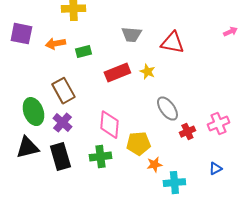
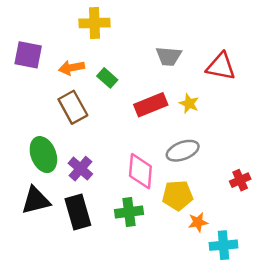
green rectangle: (83, 52) -> (107, 78), turned 56
brown rectangle: (63, 91) -> (73, 107), moved
gray ellipse: (167, 109) -> (183, 151), moved, turned -75

